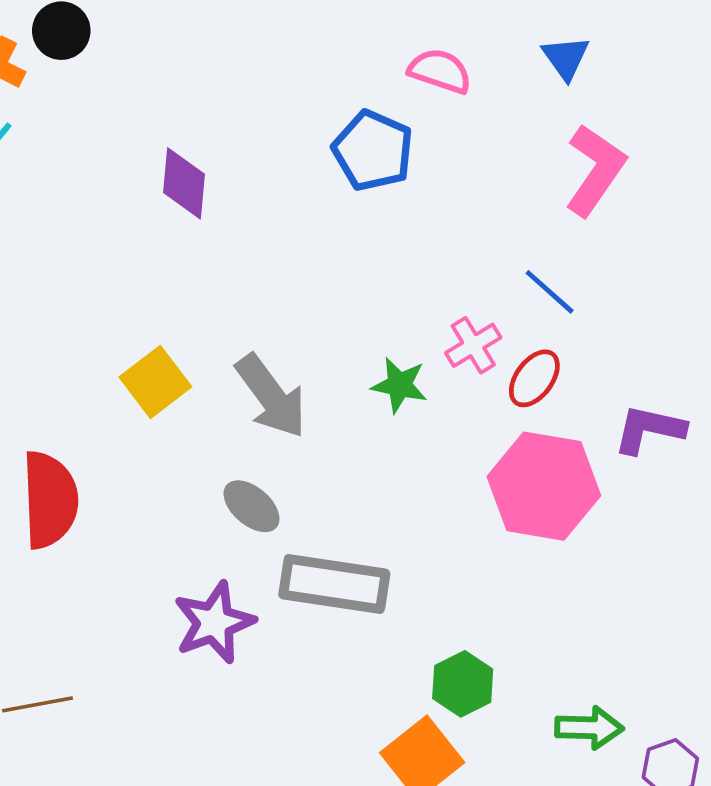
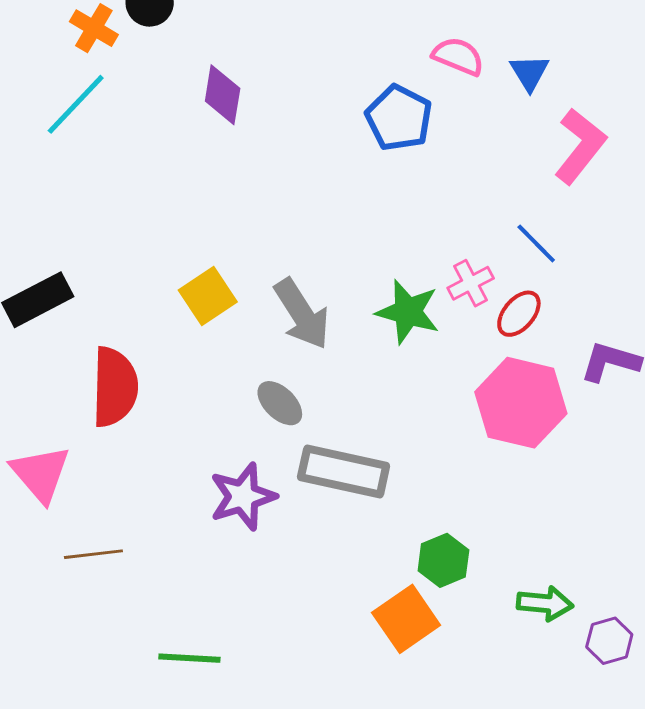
blue triangle: (566, 58) -> (529, 73), moved
purple diamond: (184, 183) -> (223, 95), moved
green star: (399, 385) -> (408, 312), size x1.4

